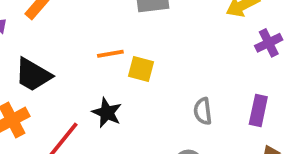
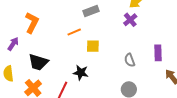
purple cross: (269, 43) -> (130, 20), moved
orange line: (110, 54) -> (74, 32), moved

